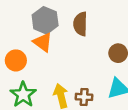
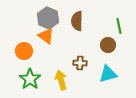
brown cross: (84, 97) -> (80, 63), moved

